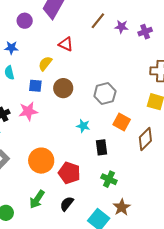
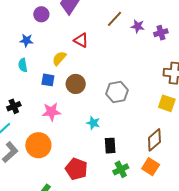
pink star: (28, 111) -> (51, 112), moved
orange square: (122, 122) -> (151, 167), moved
orange circle: (41, 161) -> (38, 145), moved
green cross: (109, 179) -> (121, 169), moved, turned 35

